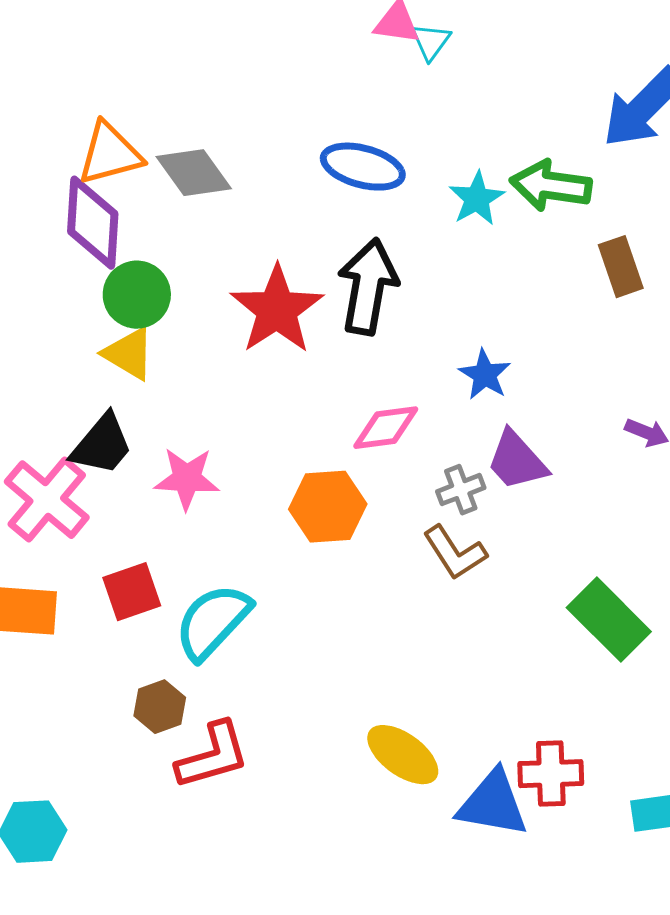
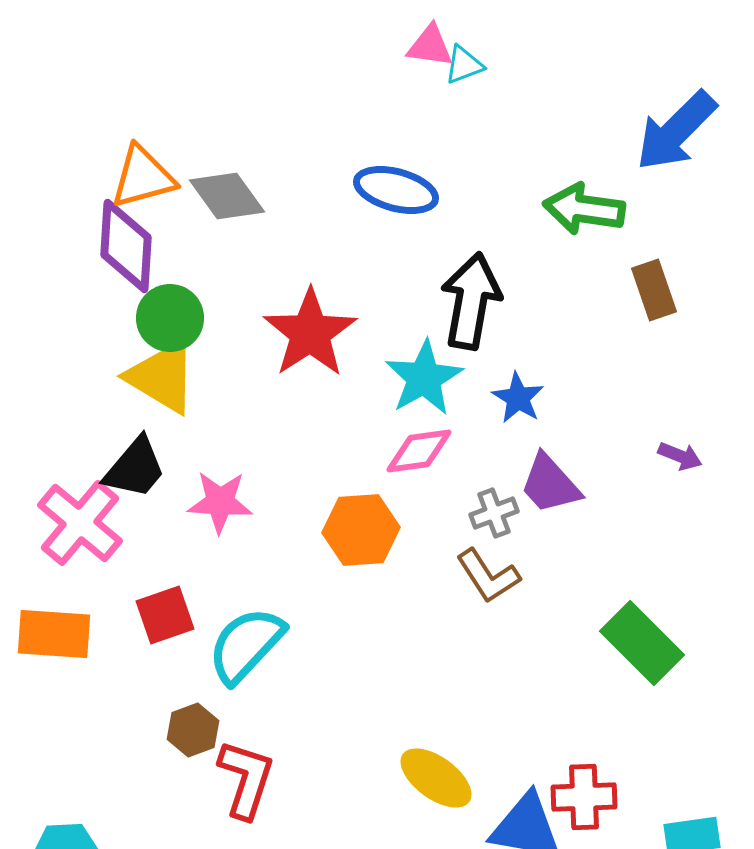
cyan triangle: (431, 42) -> (464, 65), turned 33
cyan star: (477, 199) -> (424, 378), moved, size x1.4
black arrow: (368, 287) -> (471, 301), moved
yellow triangle: (129, 354) -> (162, 377), size x1.4
red L-shape: (213, 756) -> (246, 779), turned -56

